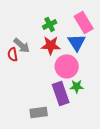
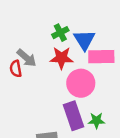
pink rectangle: (84, 22) -> (101, 57), moved, turned -60
blue triangle: (77, 42) -> (84, 40), moved
green star: (77, 86) -> (96, 121), moved

